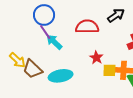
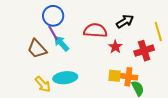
red star: (96, 58) -> (115, 47), moved
yellow arrow: (17, 60) -> (43, 84), moved
brown trapezoid: (32, 69) -> (37, 49), moved

